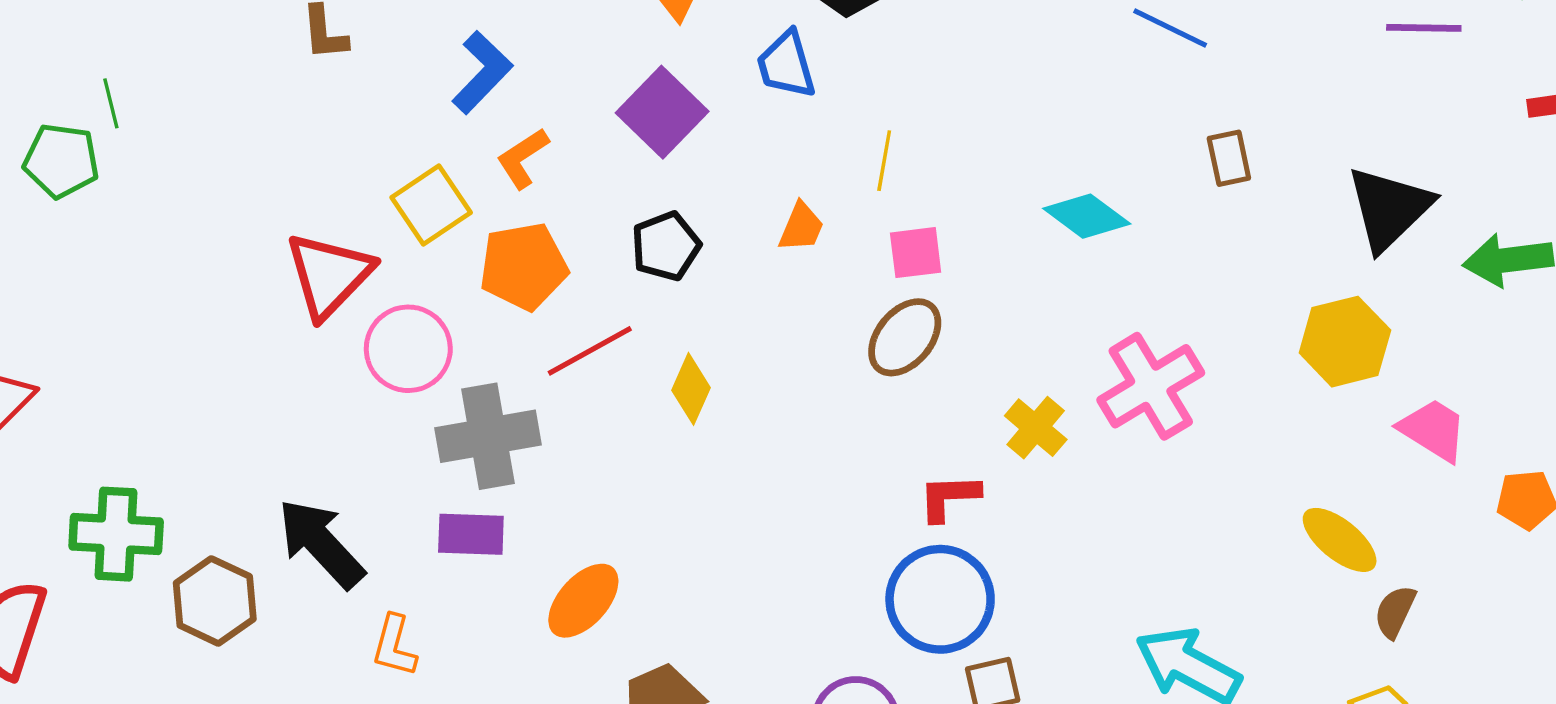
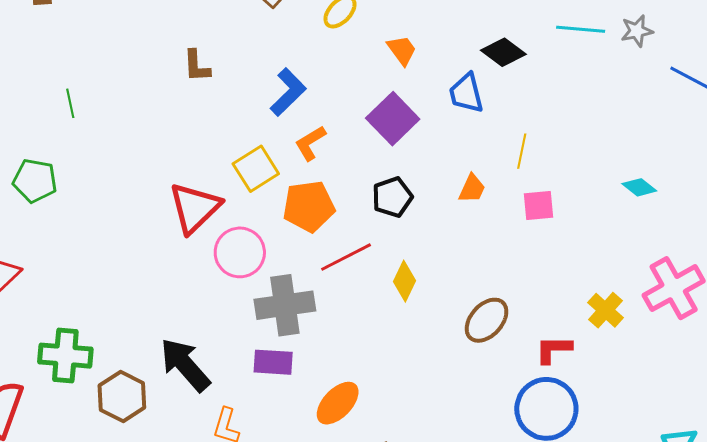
green pentagon: (61, 161) -> (35, 181), moved
cyan diamond: (1087, 216) -> (639, 187), size x0.7
brown ellipse: (905, 337) -> (487, 320), moved

